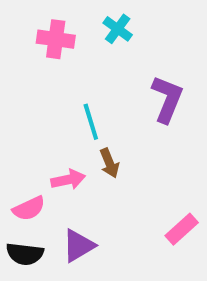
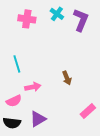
purple L-shape: (167, 99) -> (81, 20), moved
cyan line: (91, 122) -> (17, 64), moved
brown arrow: (109, 163) -> (67, 78), moved

